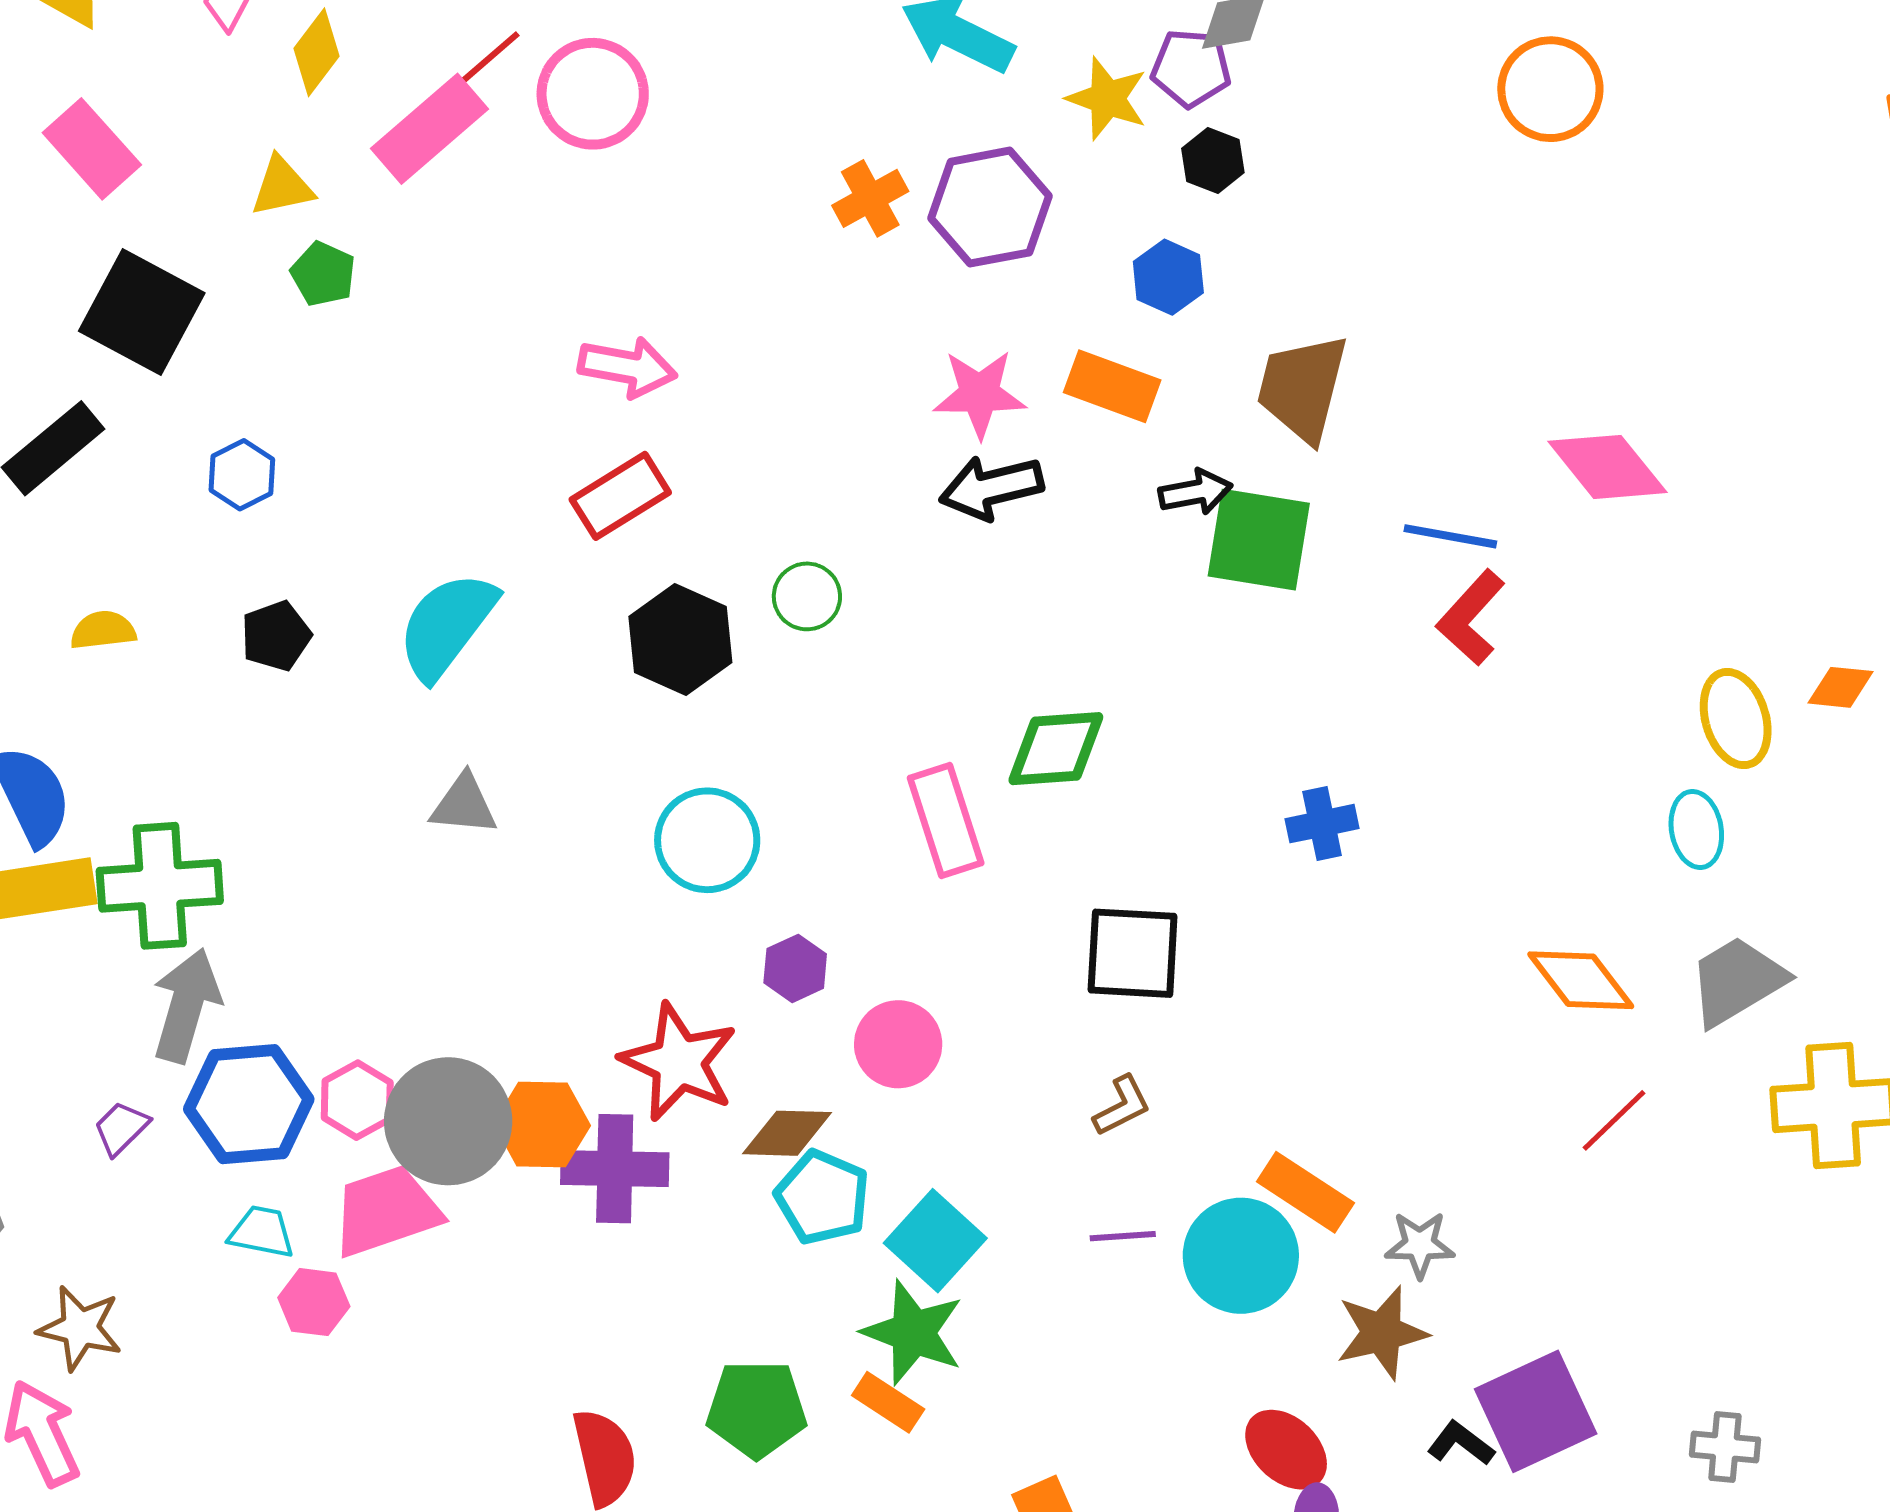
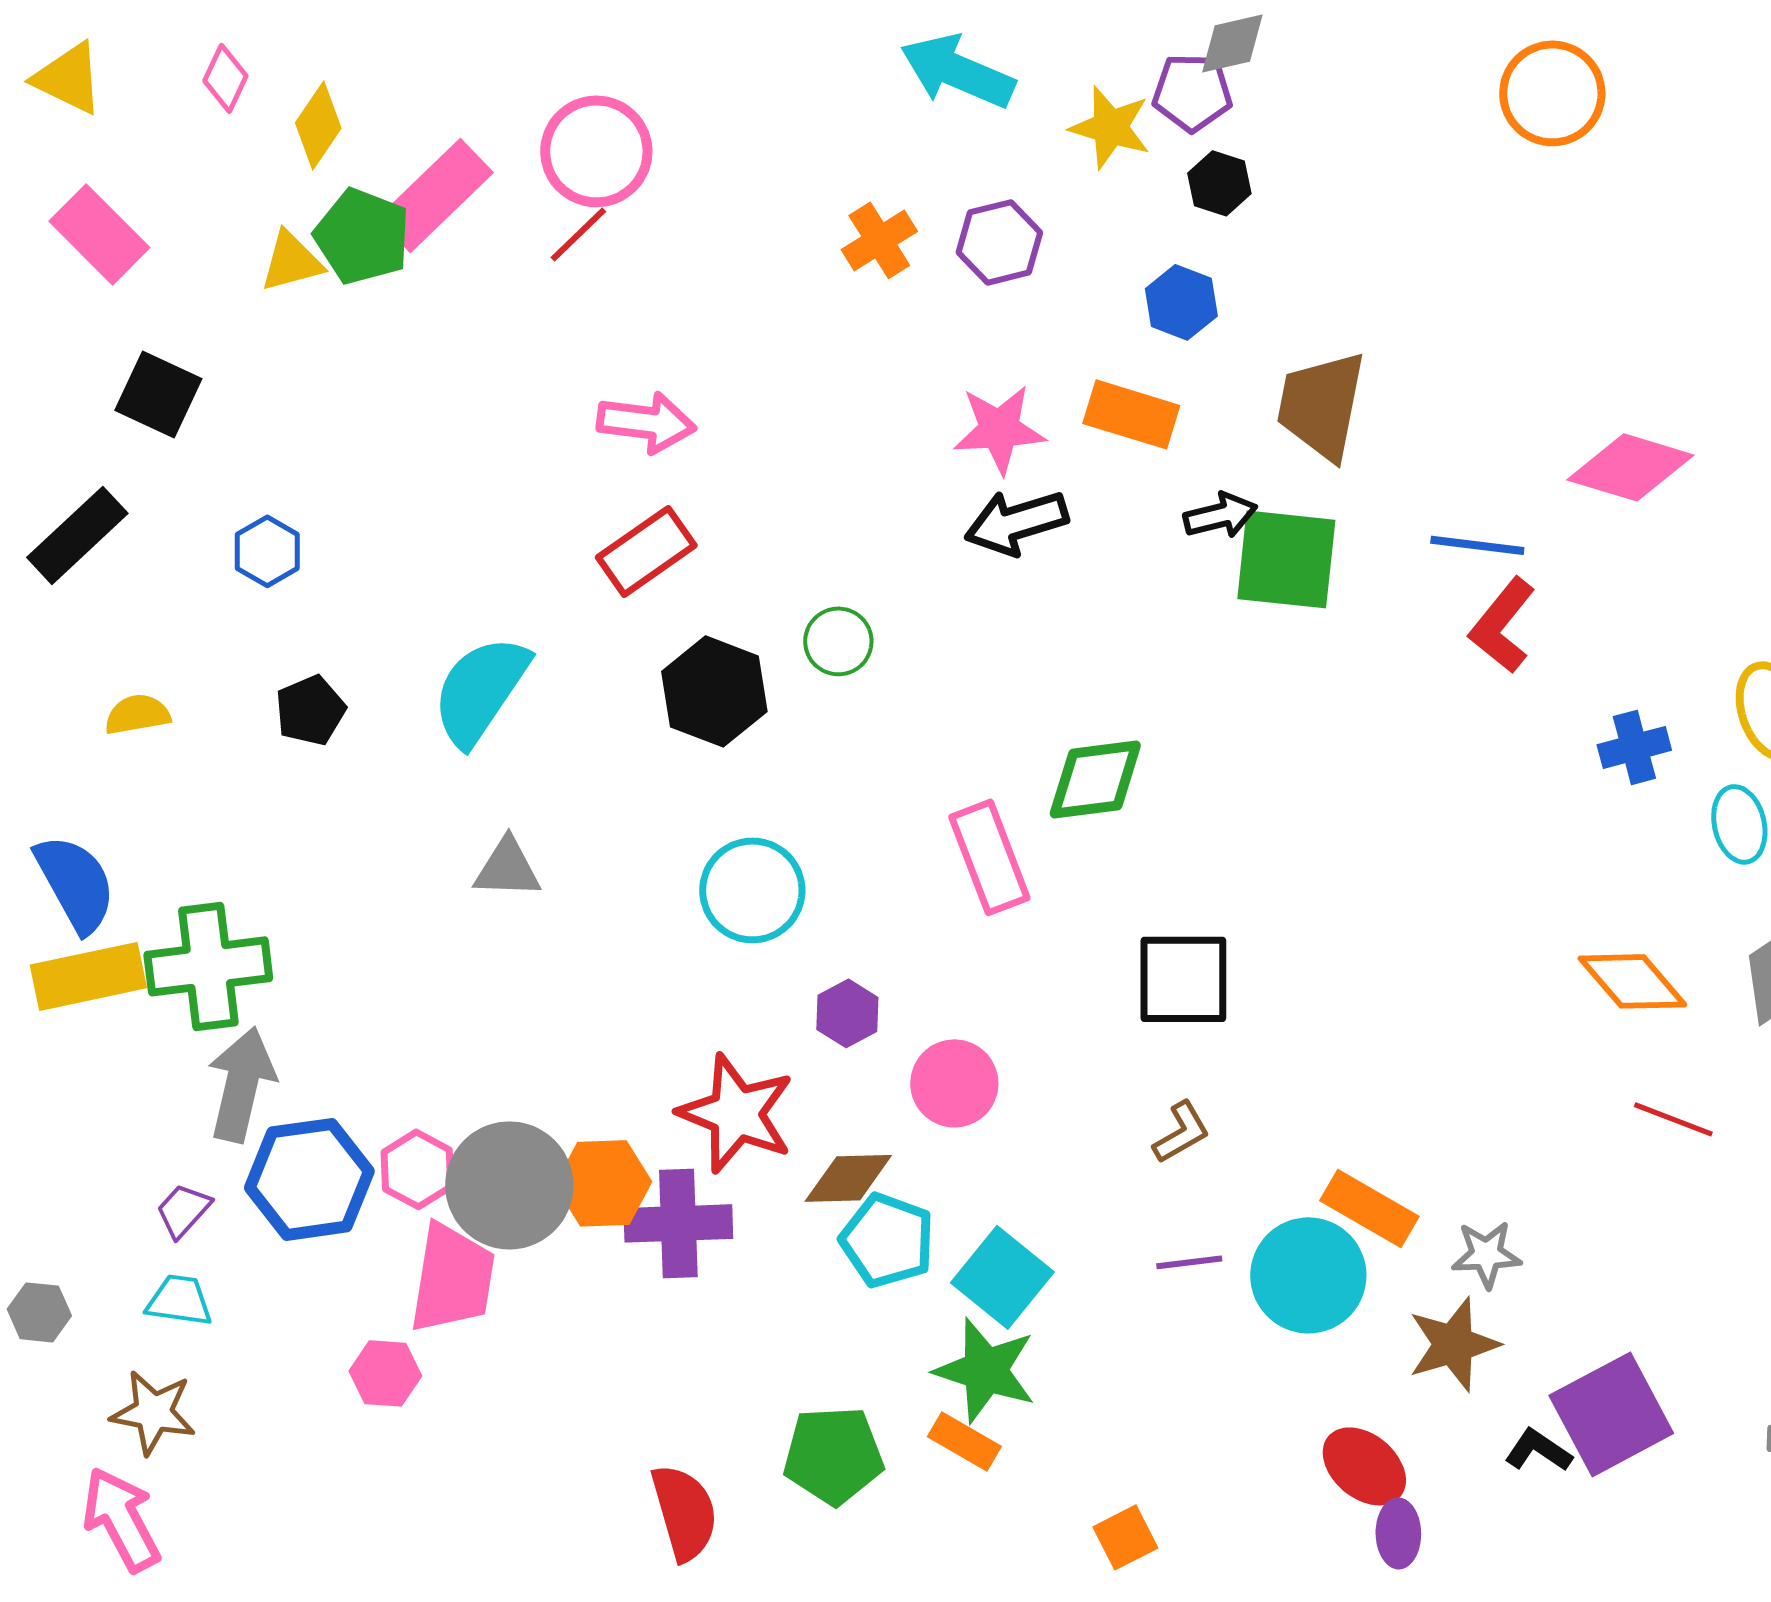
red line: (491, 57) -> (578, 234), moved
purple hexagon: (990, 207) -> (999, 242), size x0.7
green pentagon: (323, 274) -> (362, 236), moved, size x1.5
black square: (142, 312) -> (158, 394), size x0.7
pink diamond: (1607, 467) -> (1630, 467), turned -31
blue cross: (1322, 824) -> (1634, 747), moved
red line: (1614, 1120) -> (1673, 1119), turned 68
pink trapezoid: (386, 1211) -> (452, 1278), turned 121
cyan trapezoid: (262, 1232) -> (179, 1300), moved

